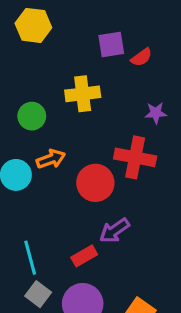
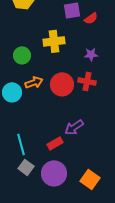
purple star: (156, 113) -> (91, 54), moved
red cross: (135, 157) -> (87, 81), size x0.7
red circle: (95, 183) -> (62, 84), moved

